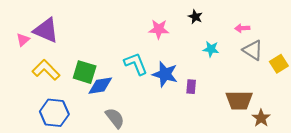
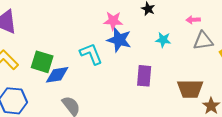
gray triangle: (253, 50) -> (203, 41), turned -40
blue star: (165, 74) -> (119, 40), moved
purple rectangle: (191, 87) -> (144, 76), size x1.5

